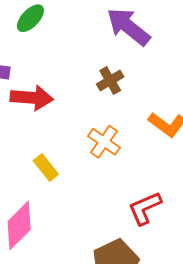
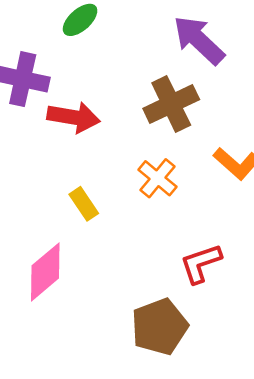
brown cross: (110, 80) -> (171, 104), size x1.6

